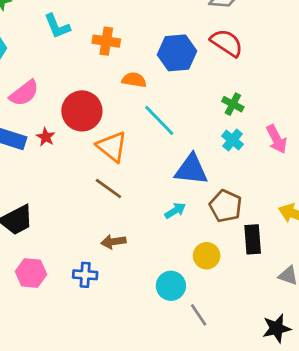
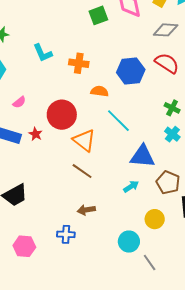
pink semicircle: (24, 93) -> (19, 102), size x0.6
pink hexagon: (31, 273) -> (24, 246), moved

